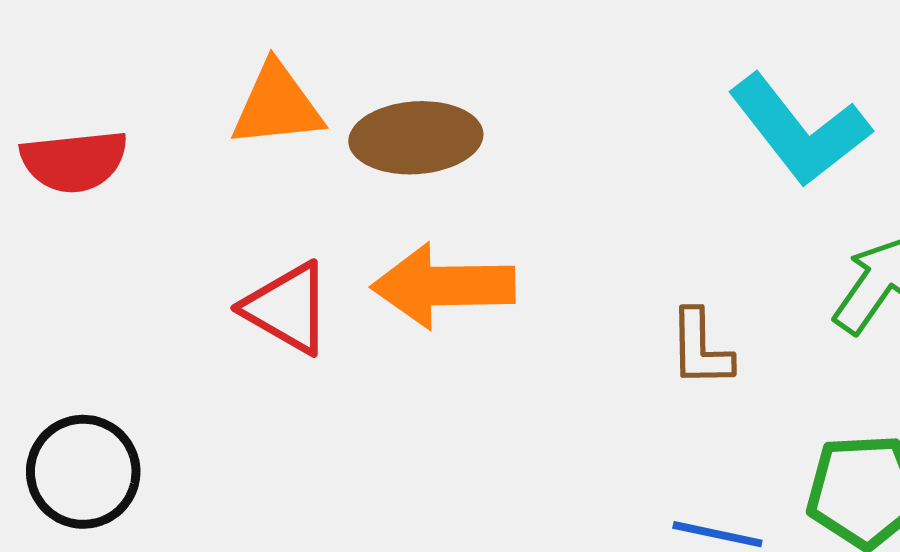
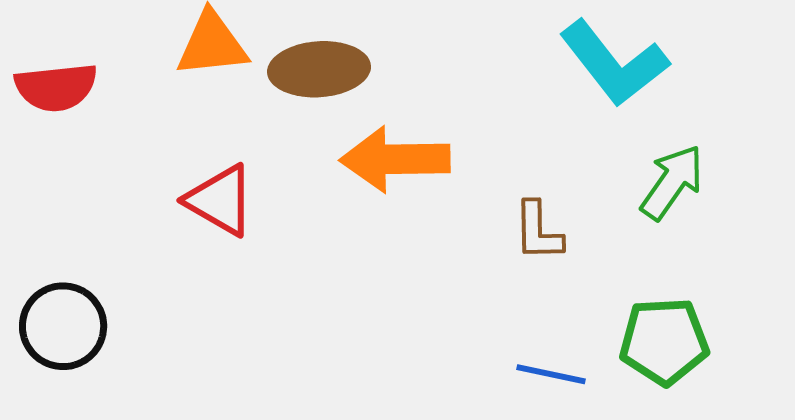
orange arrow: (443, 286) -> (395, 159), moved

